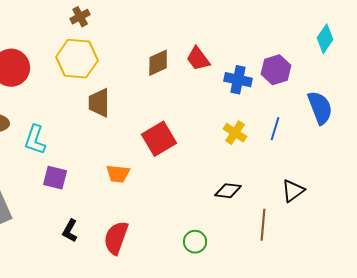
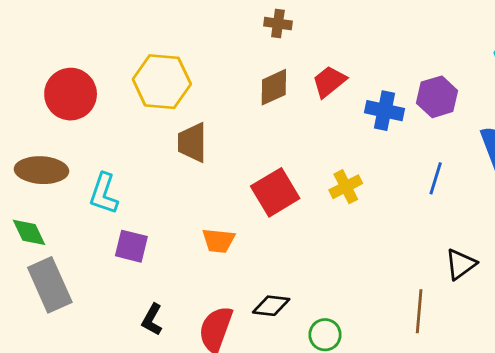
brown cross: (80, 17) -> (278, 24), moved, turned 36
red trapezoid: (198, 59) -> (329, 82), turned 88
yellow cross: (235, 133) -> (346, 187), moved, turned 30
black diamond: (228, 191) -> (271, 306), moved

